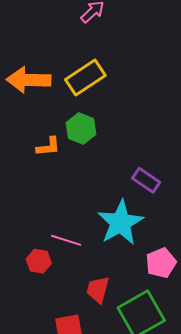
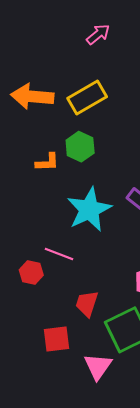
cyan star: (121, 223) -> (89, 209), moved

